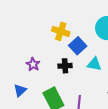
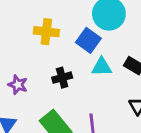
blue square: (78, 46) -> (88, 40), moved

